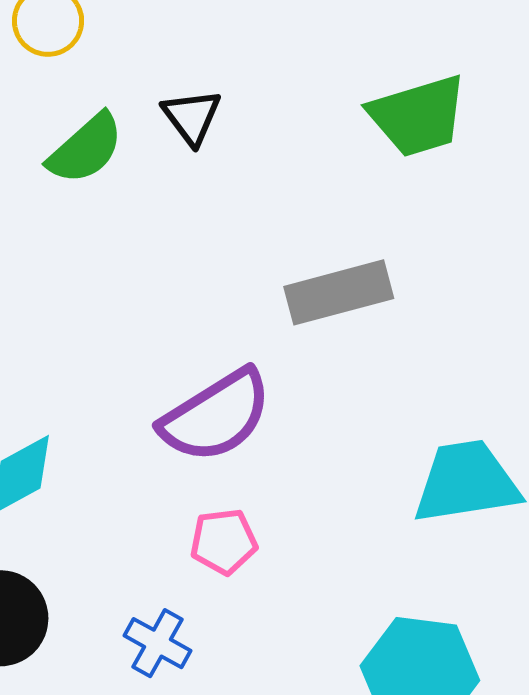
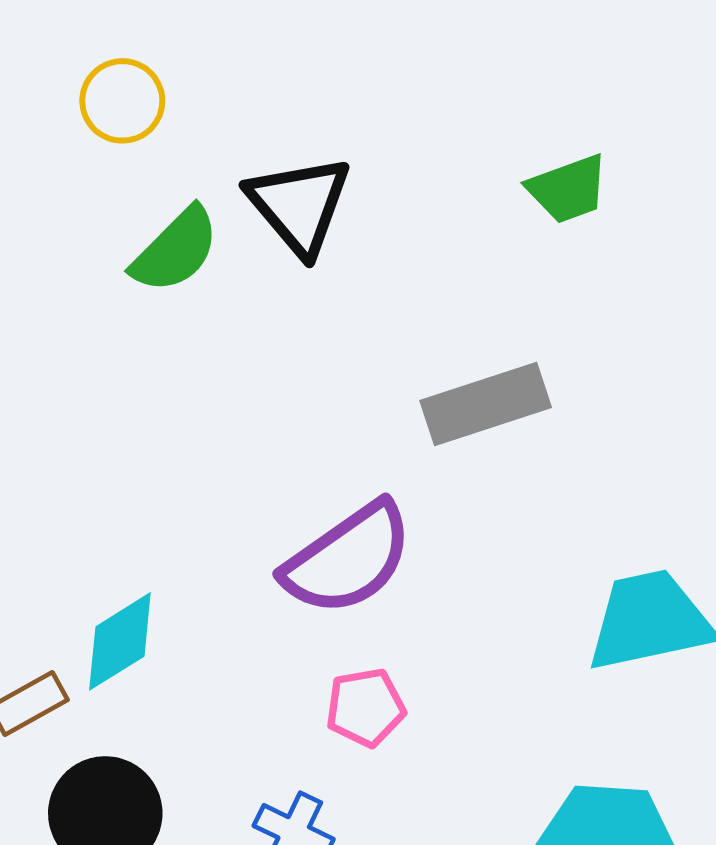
green trapezoid: (418, 116) -> (568, 189), size x0.7
black triangle: (192, 117) -> (299, 205), size x1.5

